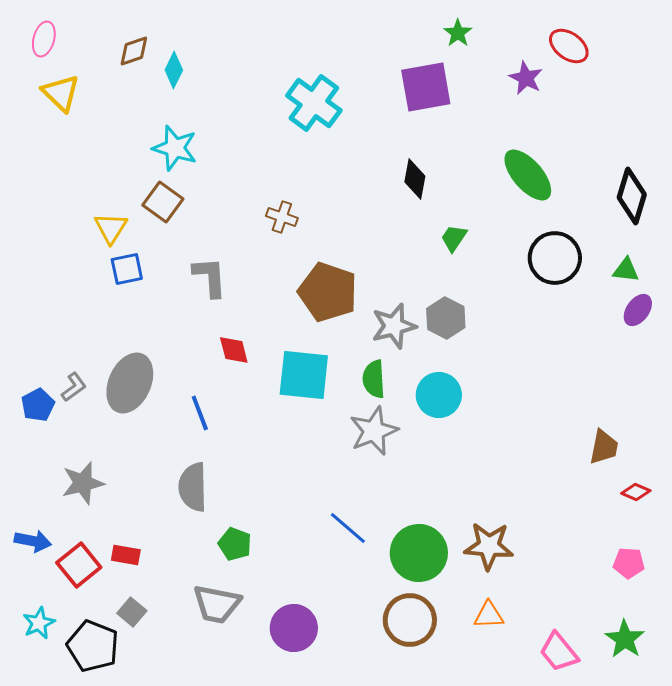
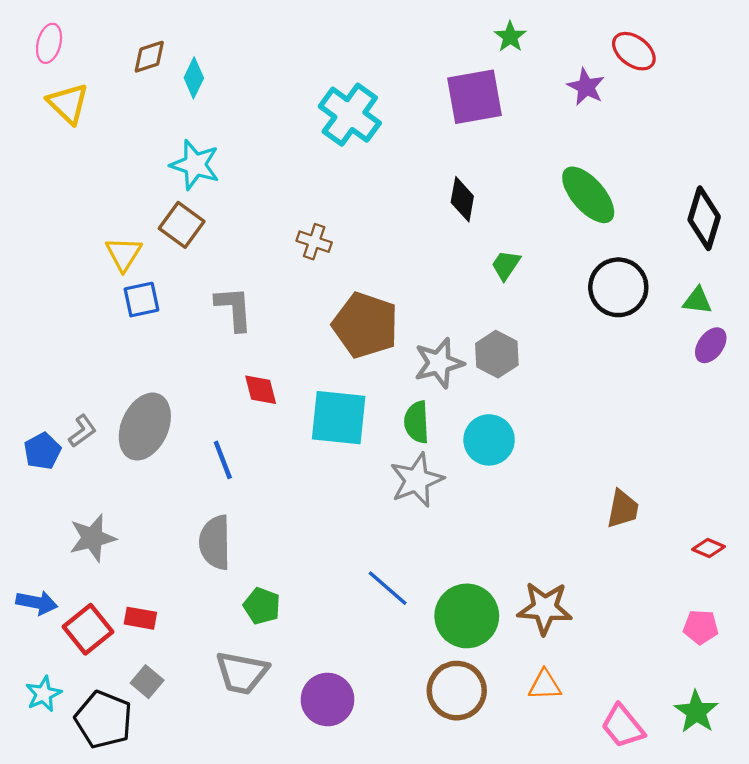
brown trapezoid: (604, 447) -> (623, 509), moved

